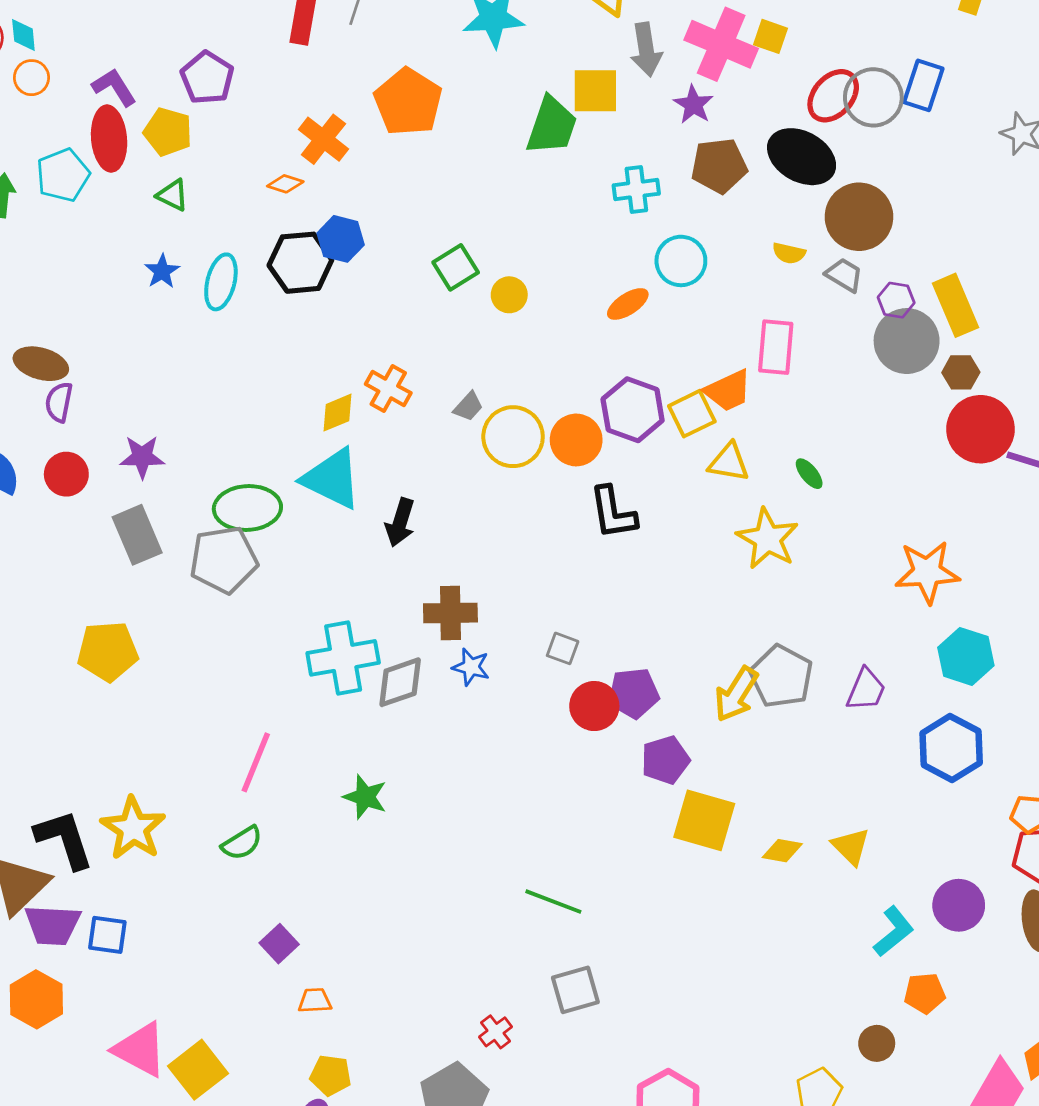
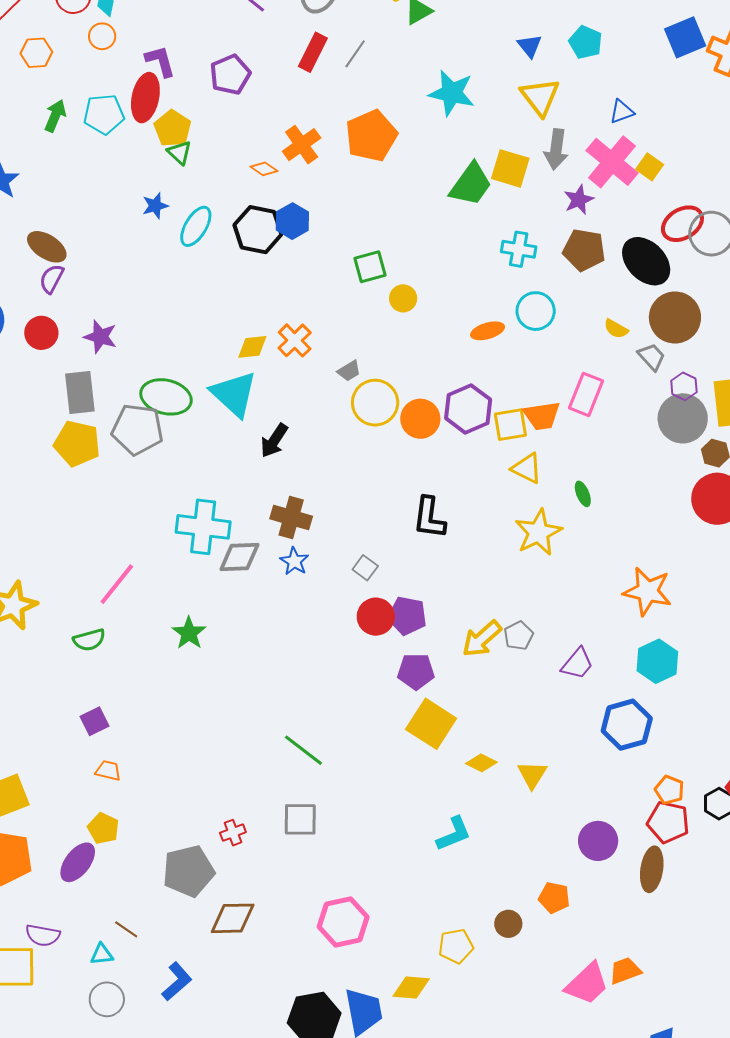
yellow pentagon: (168, 132) -> (173, 128), moved
black L-shape: (613, 513) -> (429, 518), moved
yellow pentagon: (108, 651) -> (77, 444), moved
gray pentagon: (781, 676) -> (519, 636), size x0.6
cyan L-shape: (894, 932) -> (454, 834), moved

